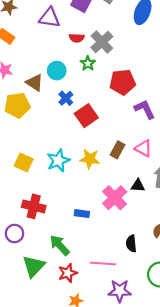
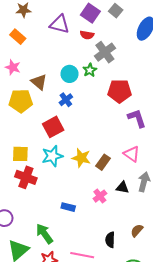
red semicircle: (77, 38) -> (87, 35), moved
cyan circle: (57, 71) -> (70, 74), moved
red square: (86, 116) -> (53, 127), moved
brown rectangle: (117, 150) -> (103, 162), moved
yellow square: (24, 162) -> (20, 154), turned -30
pink cross: (115, 198) -> (100, 196), size x0.6
red cross: (34, 206) -> (26, 177), moved

